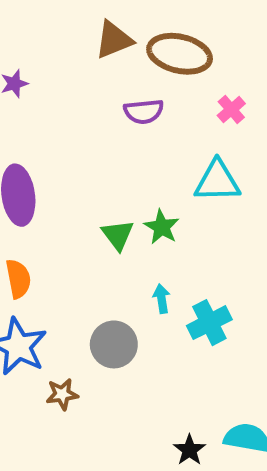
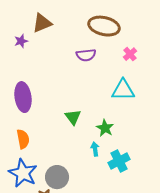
brown triangle: (114, 40) -> (42, 23), moved
green star: (162, 227) -> (105, 128), moved
gray circle: (114, 344) -> (57, 177), moved

